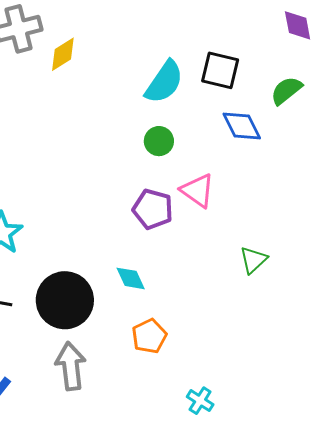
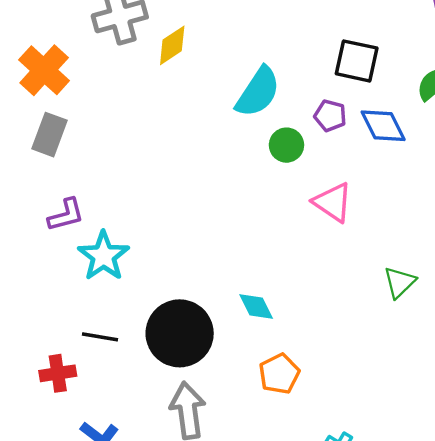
cyan semicircle: (164, 82) -> (258, 92), moved
purple pentagon: (153, 209) -> (330, 116), moved, size x0.7

